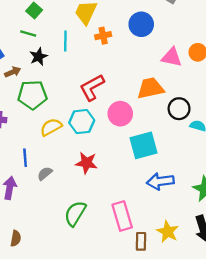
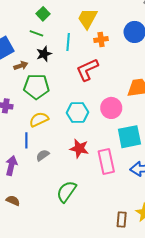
red L-shape: (92, 87) -> (87, 70), moved
yellow semicircle: (51, 127) -> (39, 119), moved
pink rectangle: (122, 216) -> (106, 161), moved
brown semicircle: (16, 238) -> (13, 201), moved, turned -80

